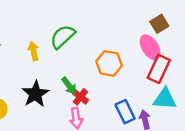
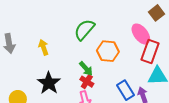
brown square: (159, 24) -> (157, 13), moved
green semicircle: (63, 37) -> (84, 30), moved
green arrow: (69, 86) -> (86, 69), moved

